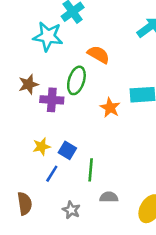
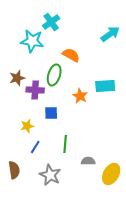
blue square: (67, 150) -> (51, 113), moved, turned -32
gray semicircle: (109, 197) -> (88, 161), moved
gray star: (71, 210) -> (50, 175), size x1.5

